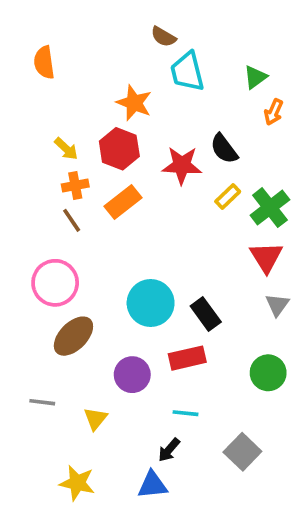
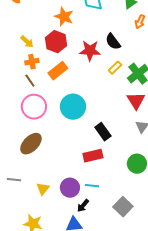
pink circle: (55, 283) -> (34, 107), moved
cyan circle: (151, 303) -> (73, 107), moved
purple circle: (132, 375) -> (70, 188), moved

